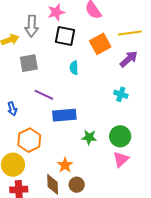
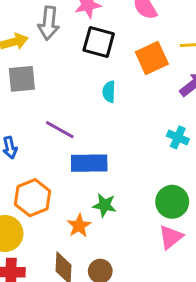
gray square: (29, 63) -> (22, 79), moved
green star: (89, 137) -> (104, 205), moved
orange star: (65, 165) -> (79, 226), moved

